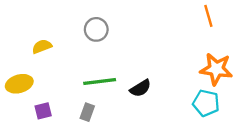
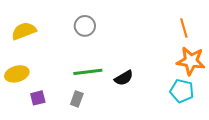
orange line: (208, 16) -> (184, 28), moved
yellow semicircle: (42, 46) -> (24, 31), moved, size x1.4

